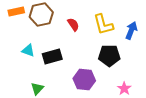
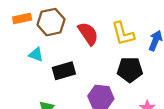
red semicircle: (73, 25) -> (88, 34), size x1.5
cyan triangle: (28, 51) -> (36, 55), moved

